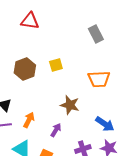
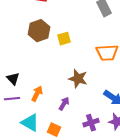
brown hexagon: (25, 69) -> (39, 31), moved

